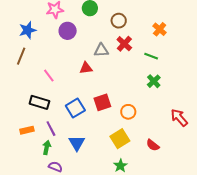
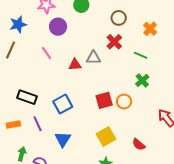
brown circle: (119, 21) -> (119, 18), moved
gray triangle: (101, 50) -> (93, 58), moved
pink line: (49, 76) -> (47, 53), moved
red square: (102, 102) -> (104, 100), moved
orange circle: (128, 112) -> (124, 101), moved
green arrow: (47, 148) -> (22, 154), moved

